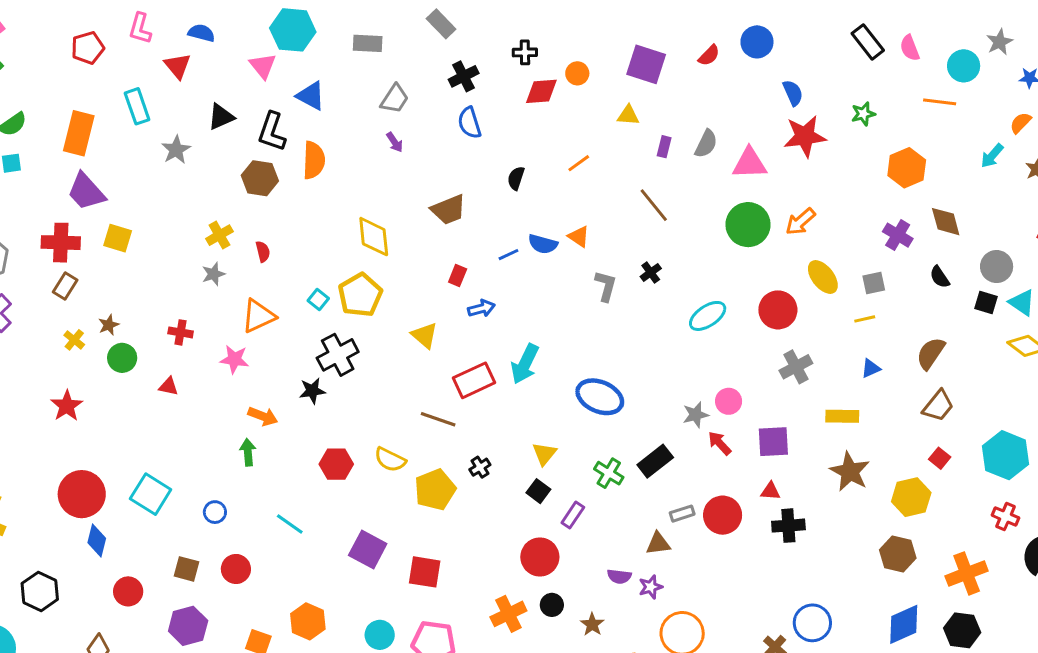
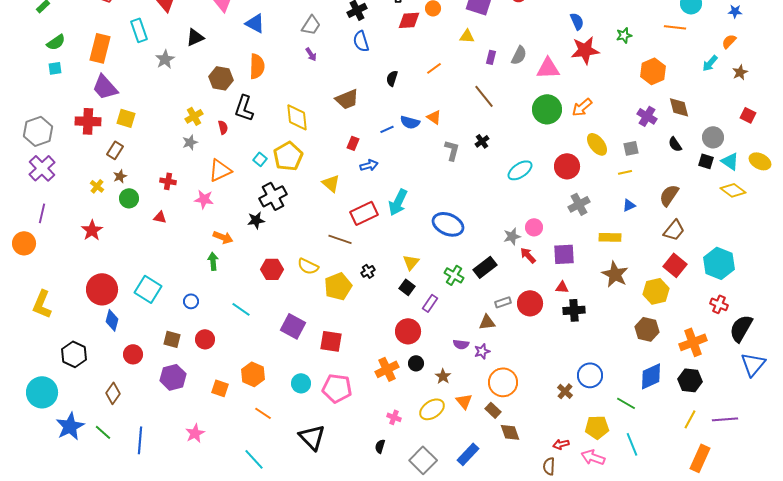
black L-shape: (272, 132) -> (244, 108), moved
brown rectangle: (65, 286) -> (115, 150), moved
red square: (940, 458) -> (675, 265), size x1.6

